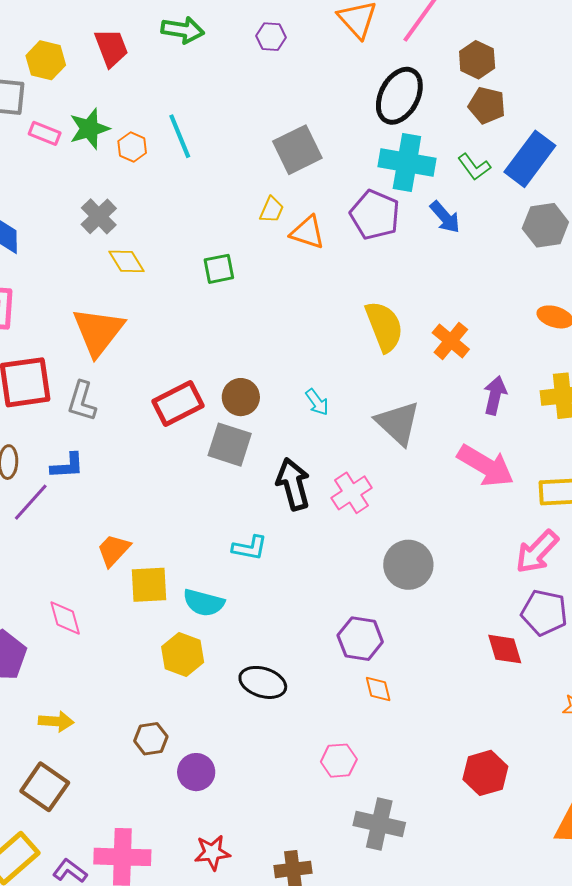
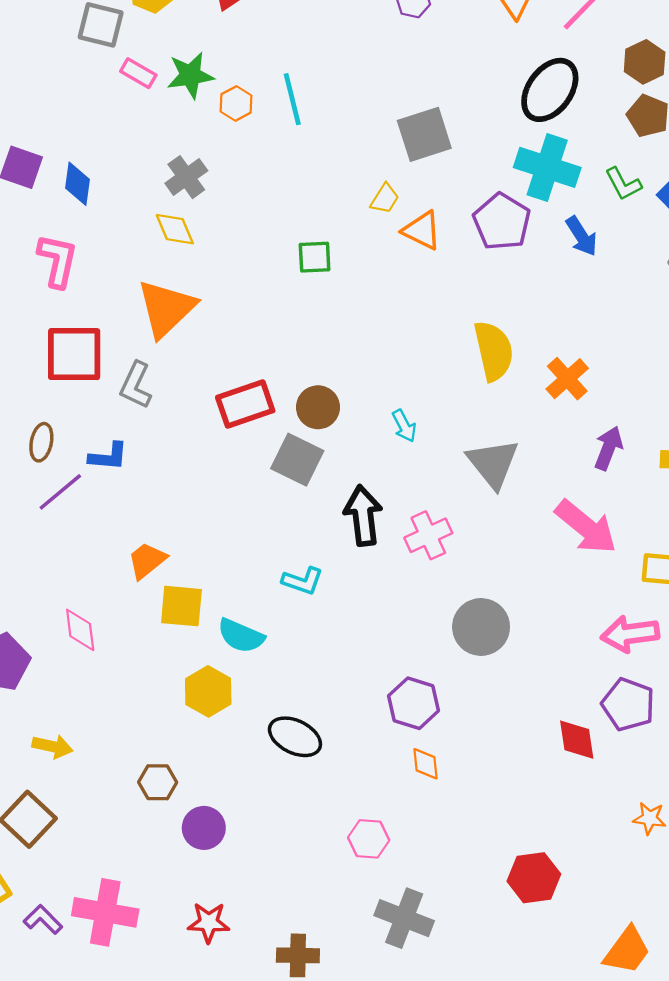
yellow diamond: (127, 261) -> (175, 229), moved
pink arrow: (537, 552) -> (630, 634), turned 30

